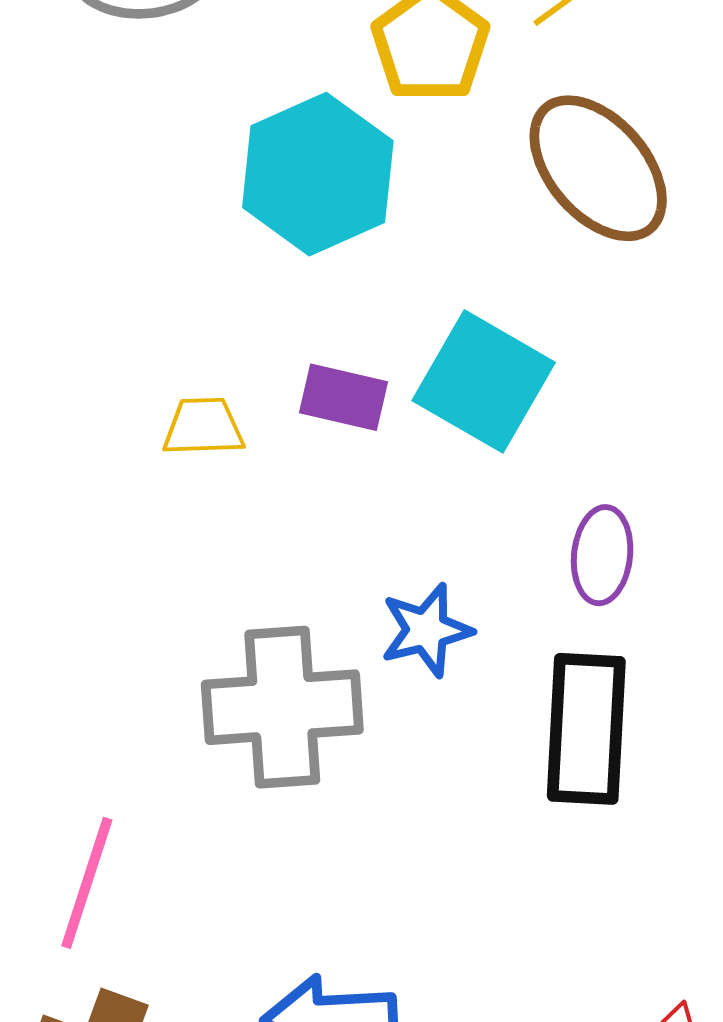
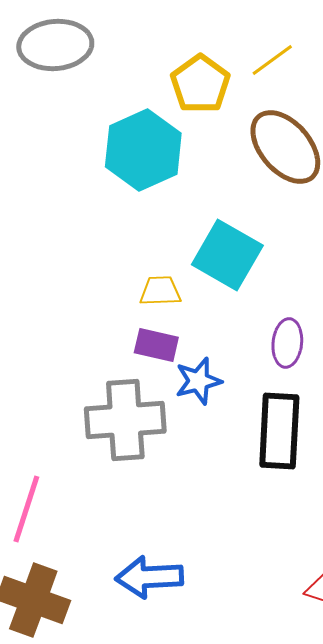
purple rectangle: (343, 397) -> (156, 345), moved
yellow trapezoid: (203, 427) -> (160, 291), moved

